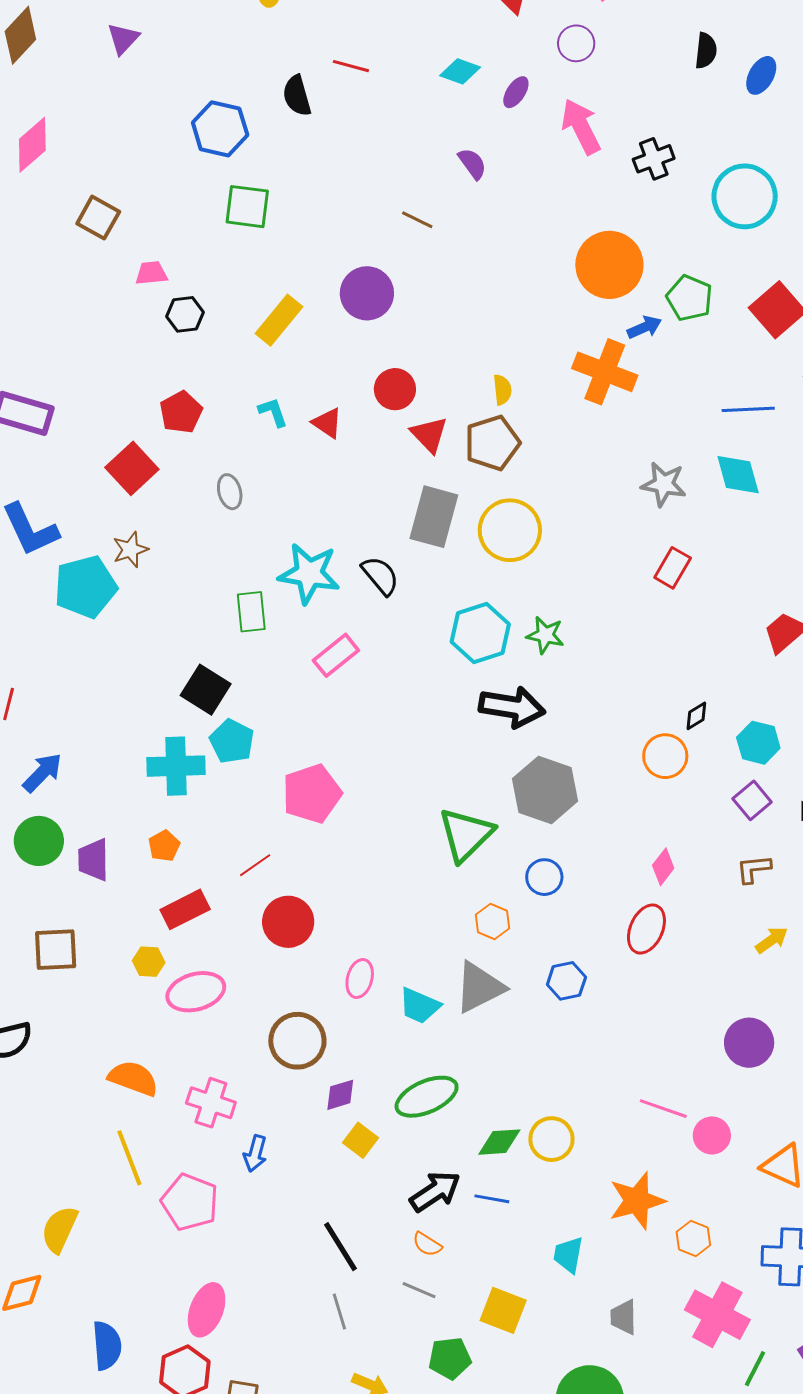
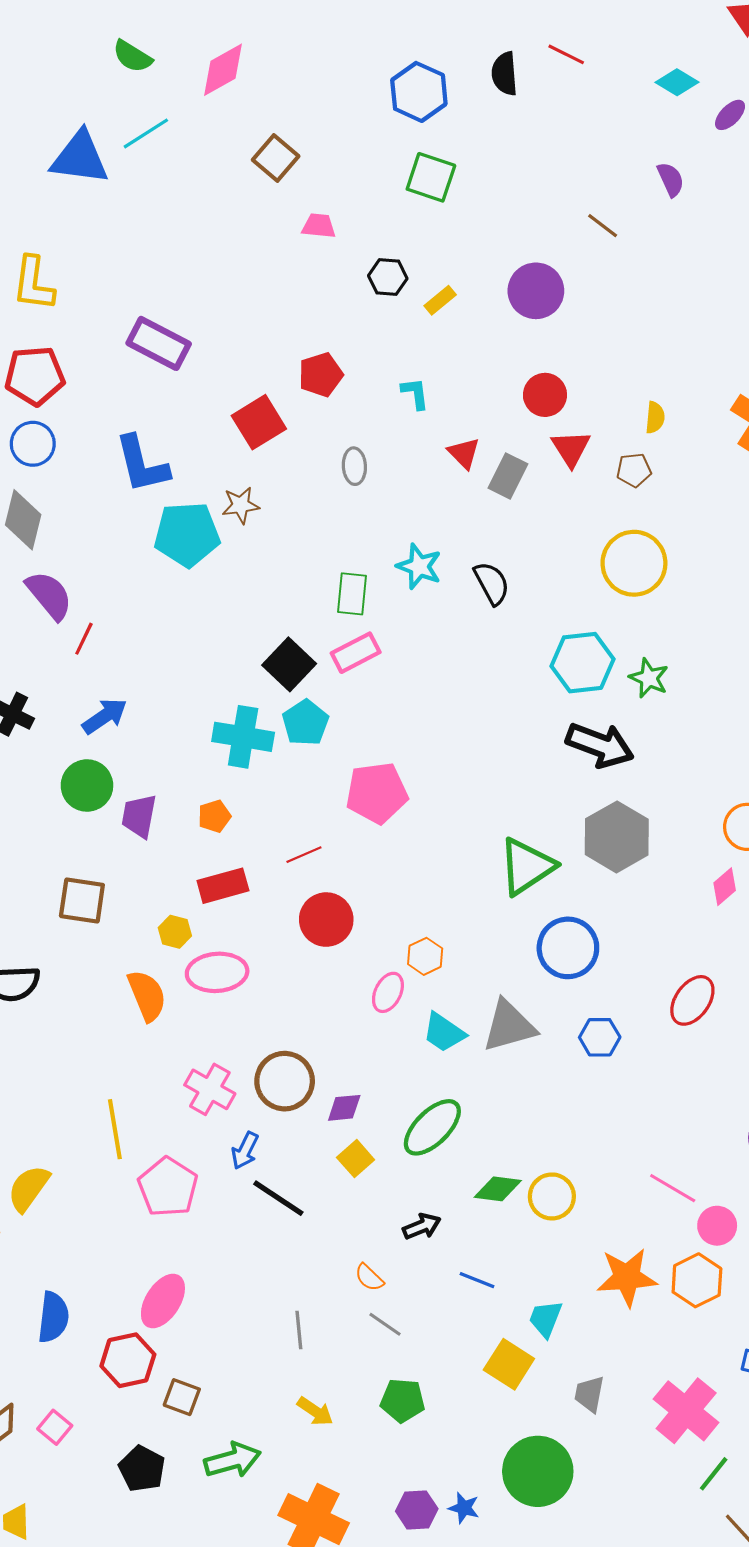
black hexagon: (185, 314) -> (388, 277), moved
yellow rectangle: (279, 320) -> (440, 300), size x0.6
red triangle: (327, 423) -> (464, 453), moved
brown pentagon: (492, 443) -> (634, 470), size x0.6
gray rectangle: (434, 517) -> (508, 476), moved, size x0.7
cyan star: (309, 573) -> (419, 566), size x0.7
pink rectangle: (336, 655) -> (356, 653), moved
pink diamond: (663, 867) -> (725, 887), moved
blue circle: (544, 877) -> (568, 948), moved, size x1.6
orange hexagon: (493, 921) -> (425, 956), moved
brown circle: (297, 1041) -> (285, 1081), moved
orange semicircle: (133, 1078) -> (147, 995), moved, turned 36
green ellipse: (427, 1097) -> (432, 1127), turned -32
black arrow: (435, 1191) -> (422, 1226), size x0.7
blue line: (492, 1199) -> (477, 1280), moved
orange hexagon: (693, 1239) -> (697, 1280), moved, size x1.4
orange semicircle: (427, 1244) -> (369, 1278), moved
black line: (340, 1247) -> (278, 1198), moved, turned -36
yellow square: (503, 1310) -> (509, 1364), moved

